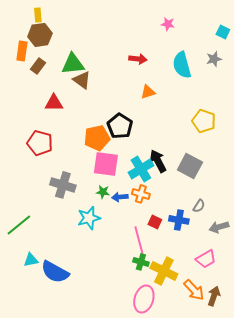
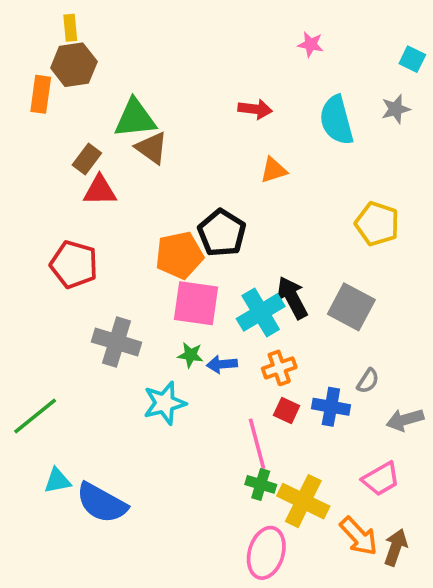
brown rectangle: (38, 66) -> (87, 159), moved
orange cross: (141, 194) -> (279, 368), moved, turned -36

